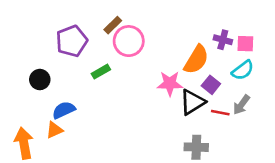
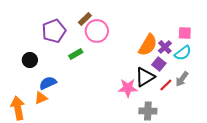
purple cross: (223, 40) -> (165, 47), moved, turned 32
pink star: (170, 83) -> (128, 88), moved
red line: (220, 113) -> (166, 85), turned -56

